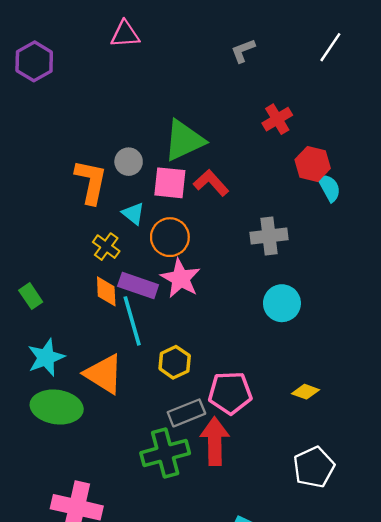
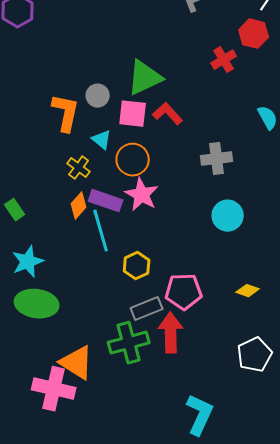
red hexagon: (313, 164) -> (254, 34), moved
orange diamond: (106, 291) -> (79, 206), turned 44
orange triangle: (104, 374) -> (77, 363), moved

